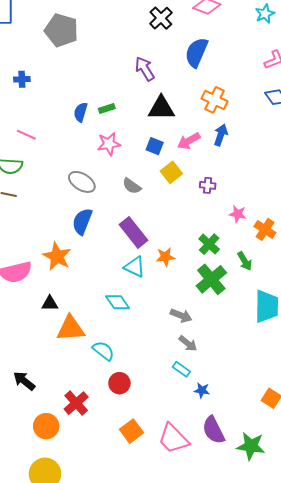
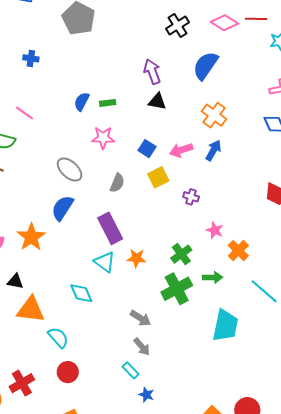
black triangle: (161, 108) -> (157, 102), moved, size x0.7
gray semicircle: (132, 186) -> (117, 183), turned -114
green arrow: (245, 261) -> (213, 277), turned -72

